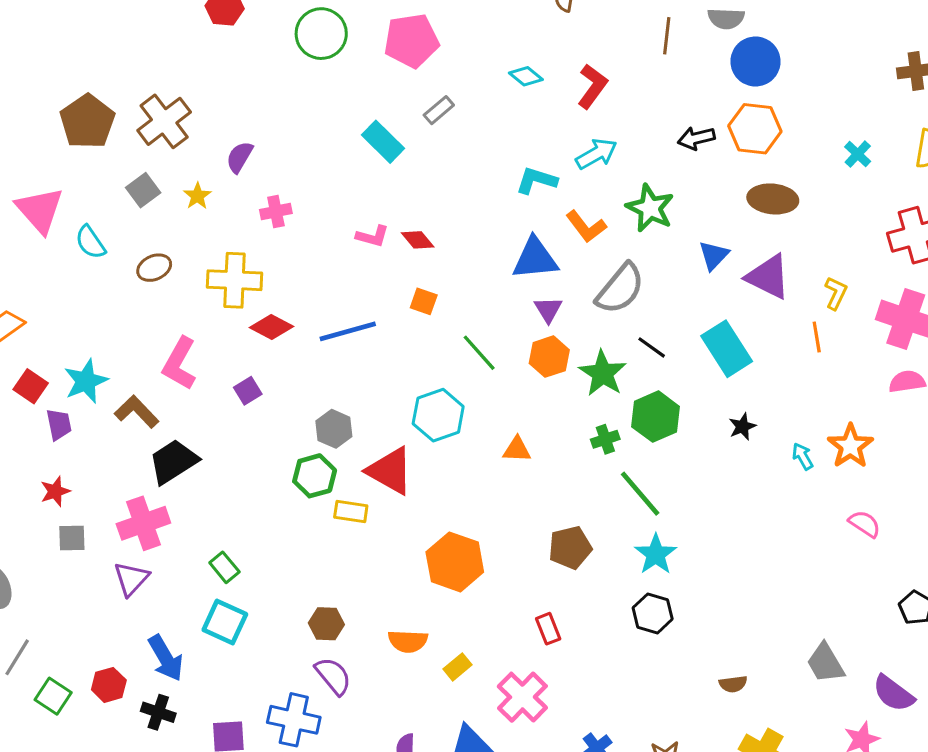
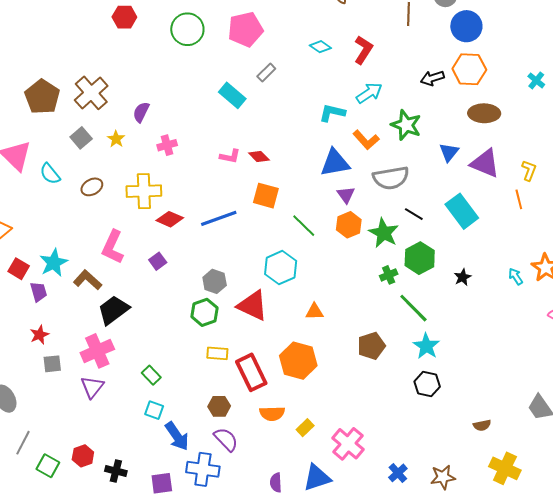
gray semicircle: (620, 289) -> (391, 178), turned 45
orange square: (424, 301) -> (266, 196), size x1.5
black star: (742, 427) -> (463, 277), moved
orange triangle: (517, 449) -> (314, 312), moved
yellow rectangle: (351, 512) -> (217, 353), moved
cyan square: (225, 622) -> (154, 410), size x0.7
red rectangle: (548, 629) -> (251, 372), moved, size x1.8
blue arrow: (166, 658) -> (177, 436), moved

